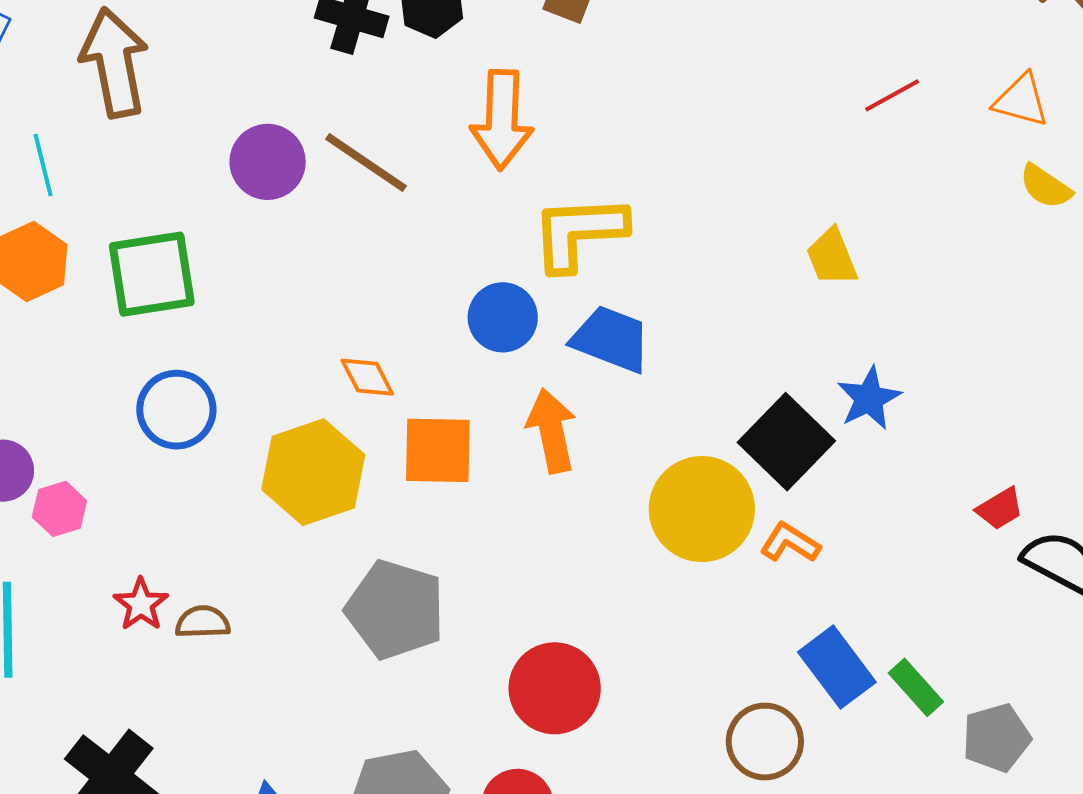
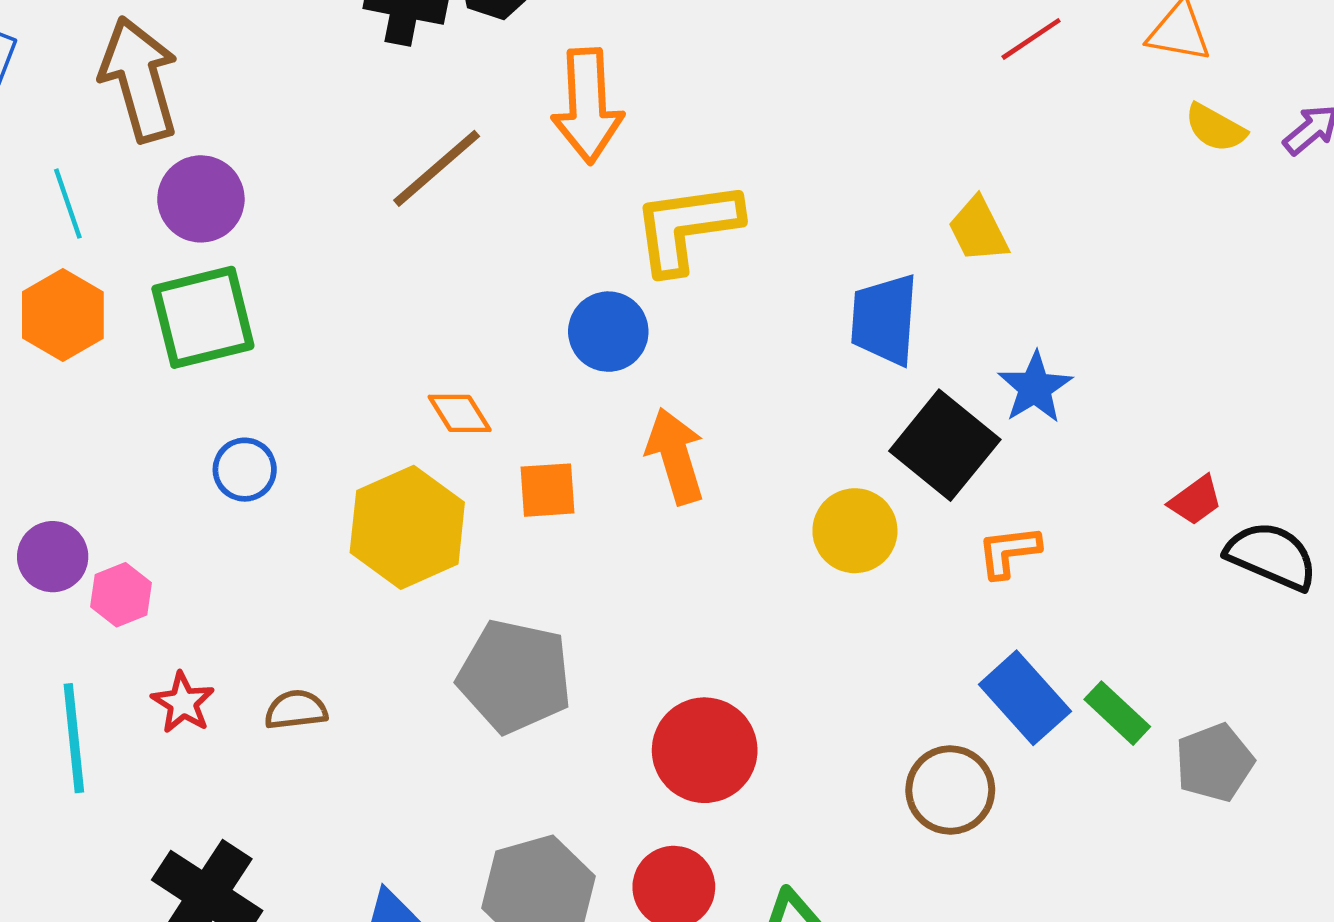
purple circle: (268, 162) -> (201, 199), moved
brown line: (366, 162) -> (437, 168), turned -70
blue trapezoid: (611, 339) -> (884, 319), moved, turned -102
blue circle: (176, 410) -> (245, 470), size x0.7
orange square: (438, 450) -> (547, 490), size x0.7
yellow circle: (702, 509) -> (855, 531), size x0.7
orange L-shape: (790, 543) -> (1009, 552), moved, turned -34
red star: (141, 604) -> (183, 703), moved

